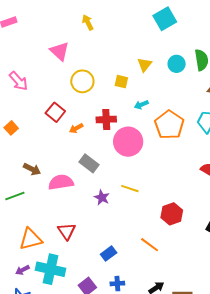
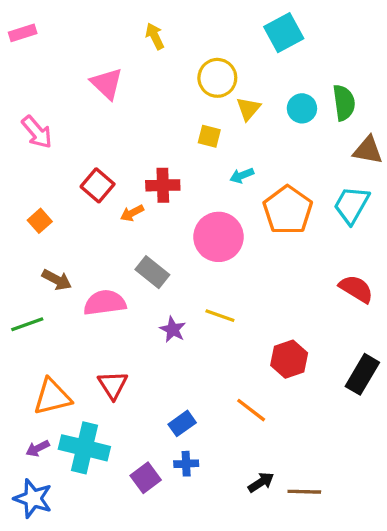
yellow circle: (82, 81) -> (217, 78), moved
red cross: (106, 119) -> (163, 185), moved
orange square: (11, 128) -> (40, 221), moved
blue cross: (117, 284) -> (186, 464), moved

